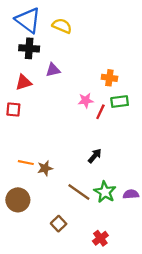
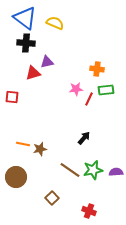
red triangle: (24, 82) -> (33, 73), moved
green star: (105, 192) -> (93, 170), turned 30
red cross: (100, 238) -> (89, 211), turned -32

